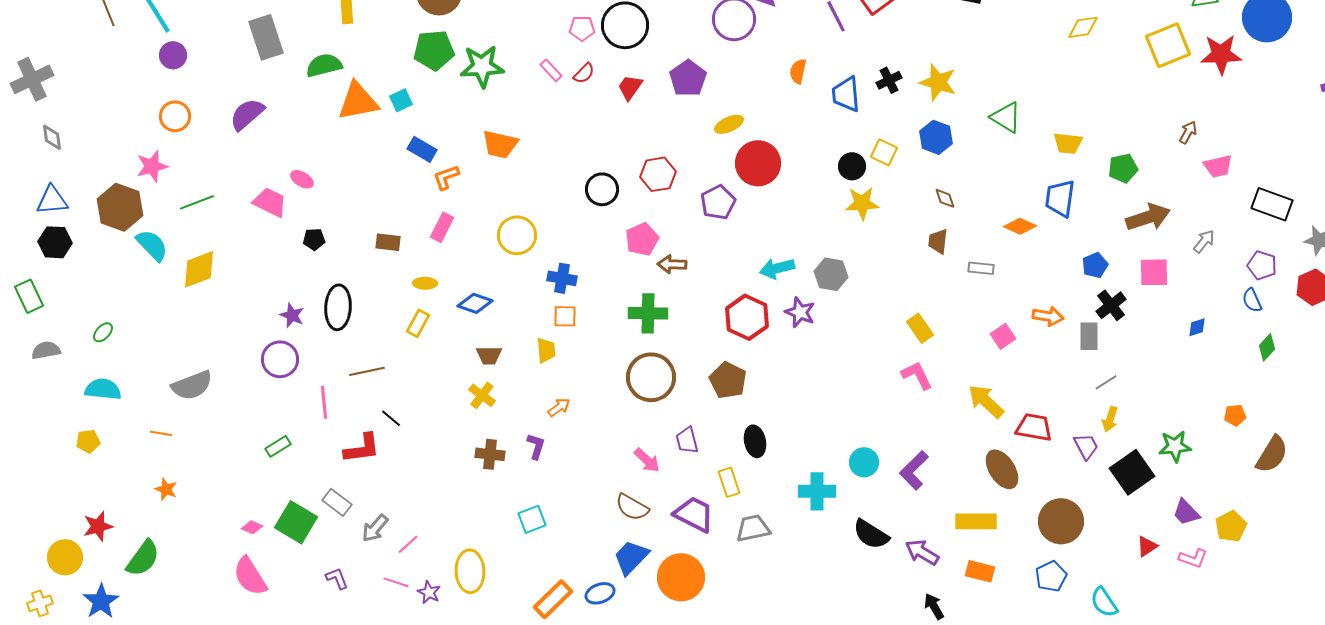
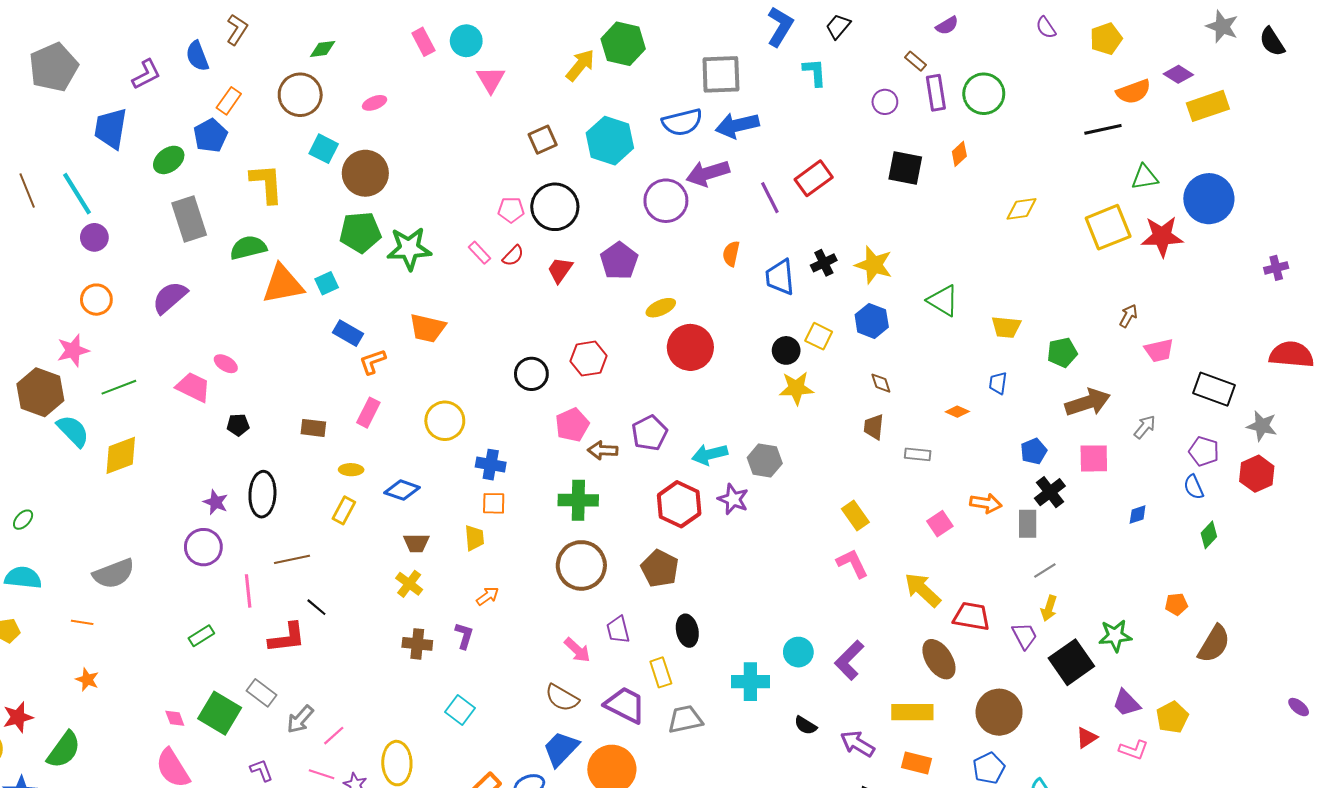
blue trapezoid: (1060, 198) -> (998, 383), size x0.6
purple pentagon: (718, 202) -> (650, 433), moved
orange diamond: (1020, 226) -> (957, 412), size x0.7
cyan square: (532, 519) -> (460, 710), turned -32
pink diamond: (252, 527) -> (175, 718), turned 45
black semicircle: (871, 534) -> (805, 725), size x0.6

